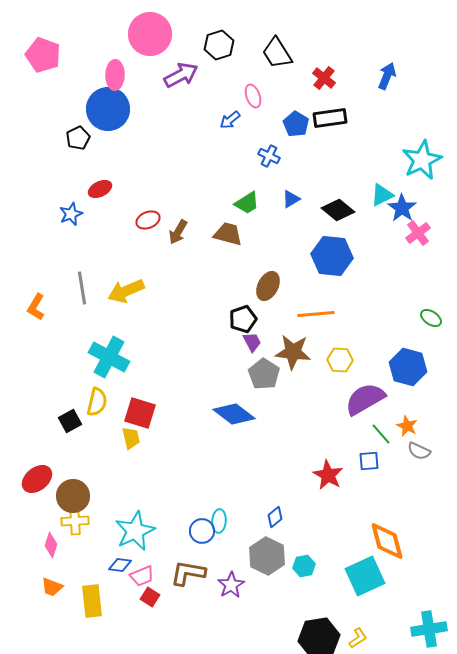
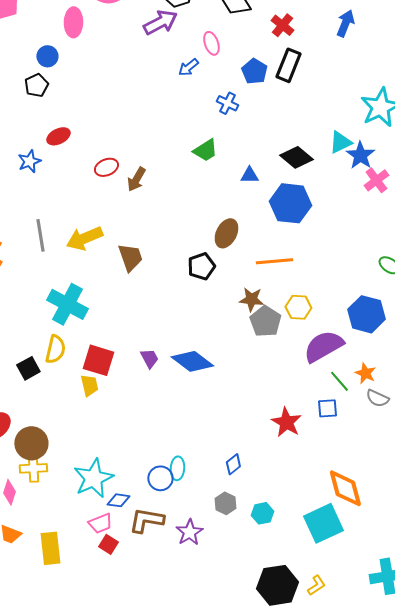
purple arrow: (181, 75) -> (160, 22), moved
blue circle: (108, 109) -> (47, 56), moved, size x0.5
black rectangle: (330, 118) -> (288, 65), turned -60
blue triangle: (291, 199) -> (249, 175), moved, turned 30
brown trapezoid: (228, 234) -> (130, 257), moved, turned 56
purple trapezoid: (252, 342) -> (149, 358), moved
brown star: (293, 352) -> (251, 299), size x0.7
gray pentagon: (264, 374) -> (265, 321), moved
gray hexagon: (267, 556) -> (225, 503), size x0.6
blue diamond: (120, 565) -> (118, 500), moved

